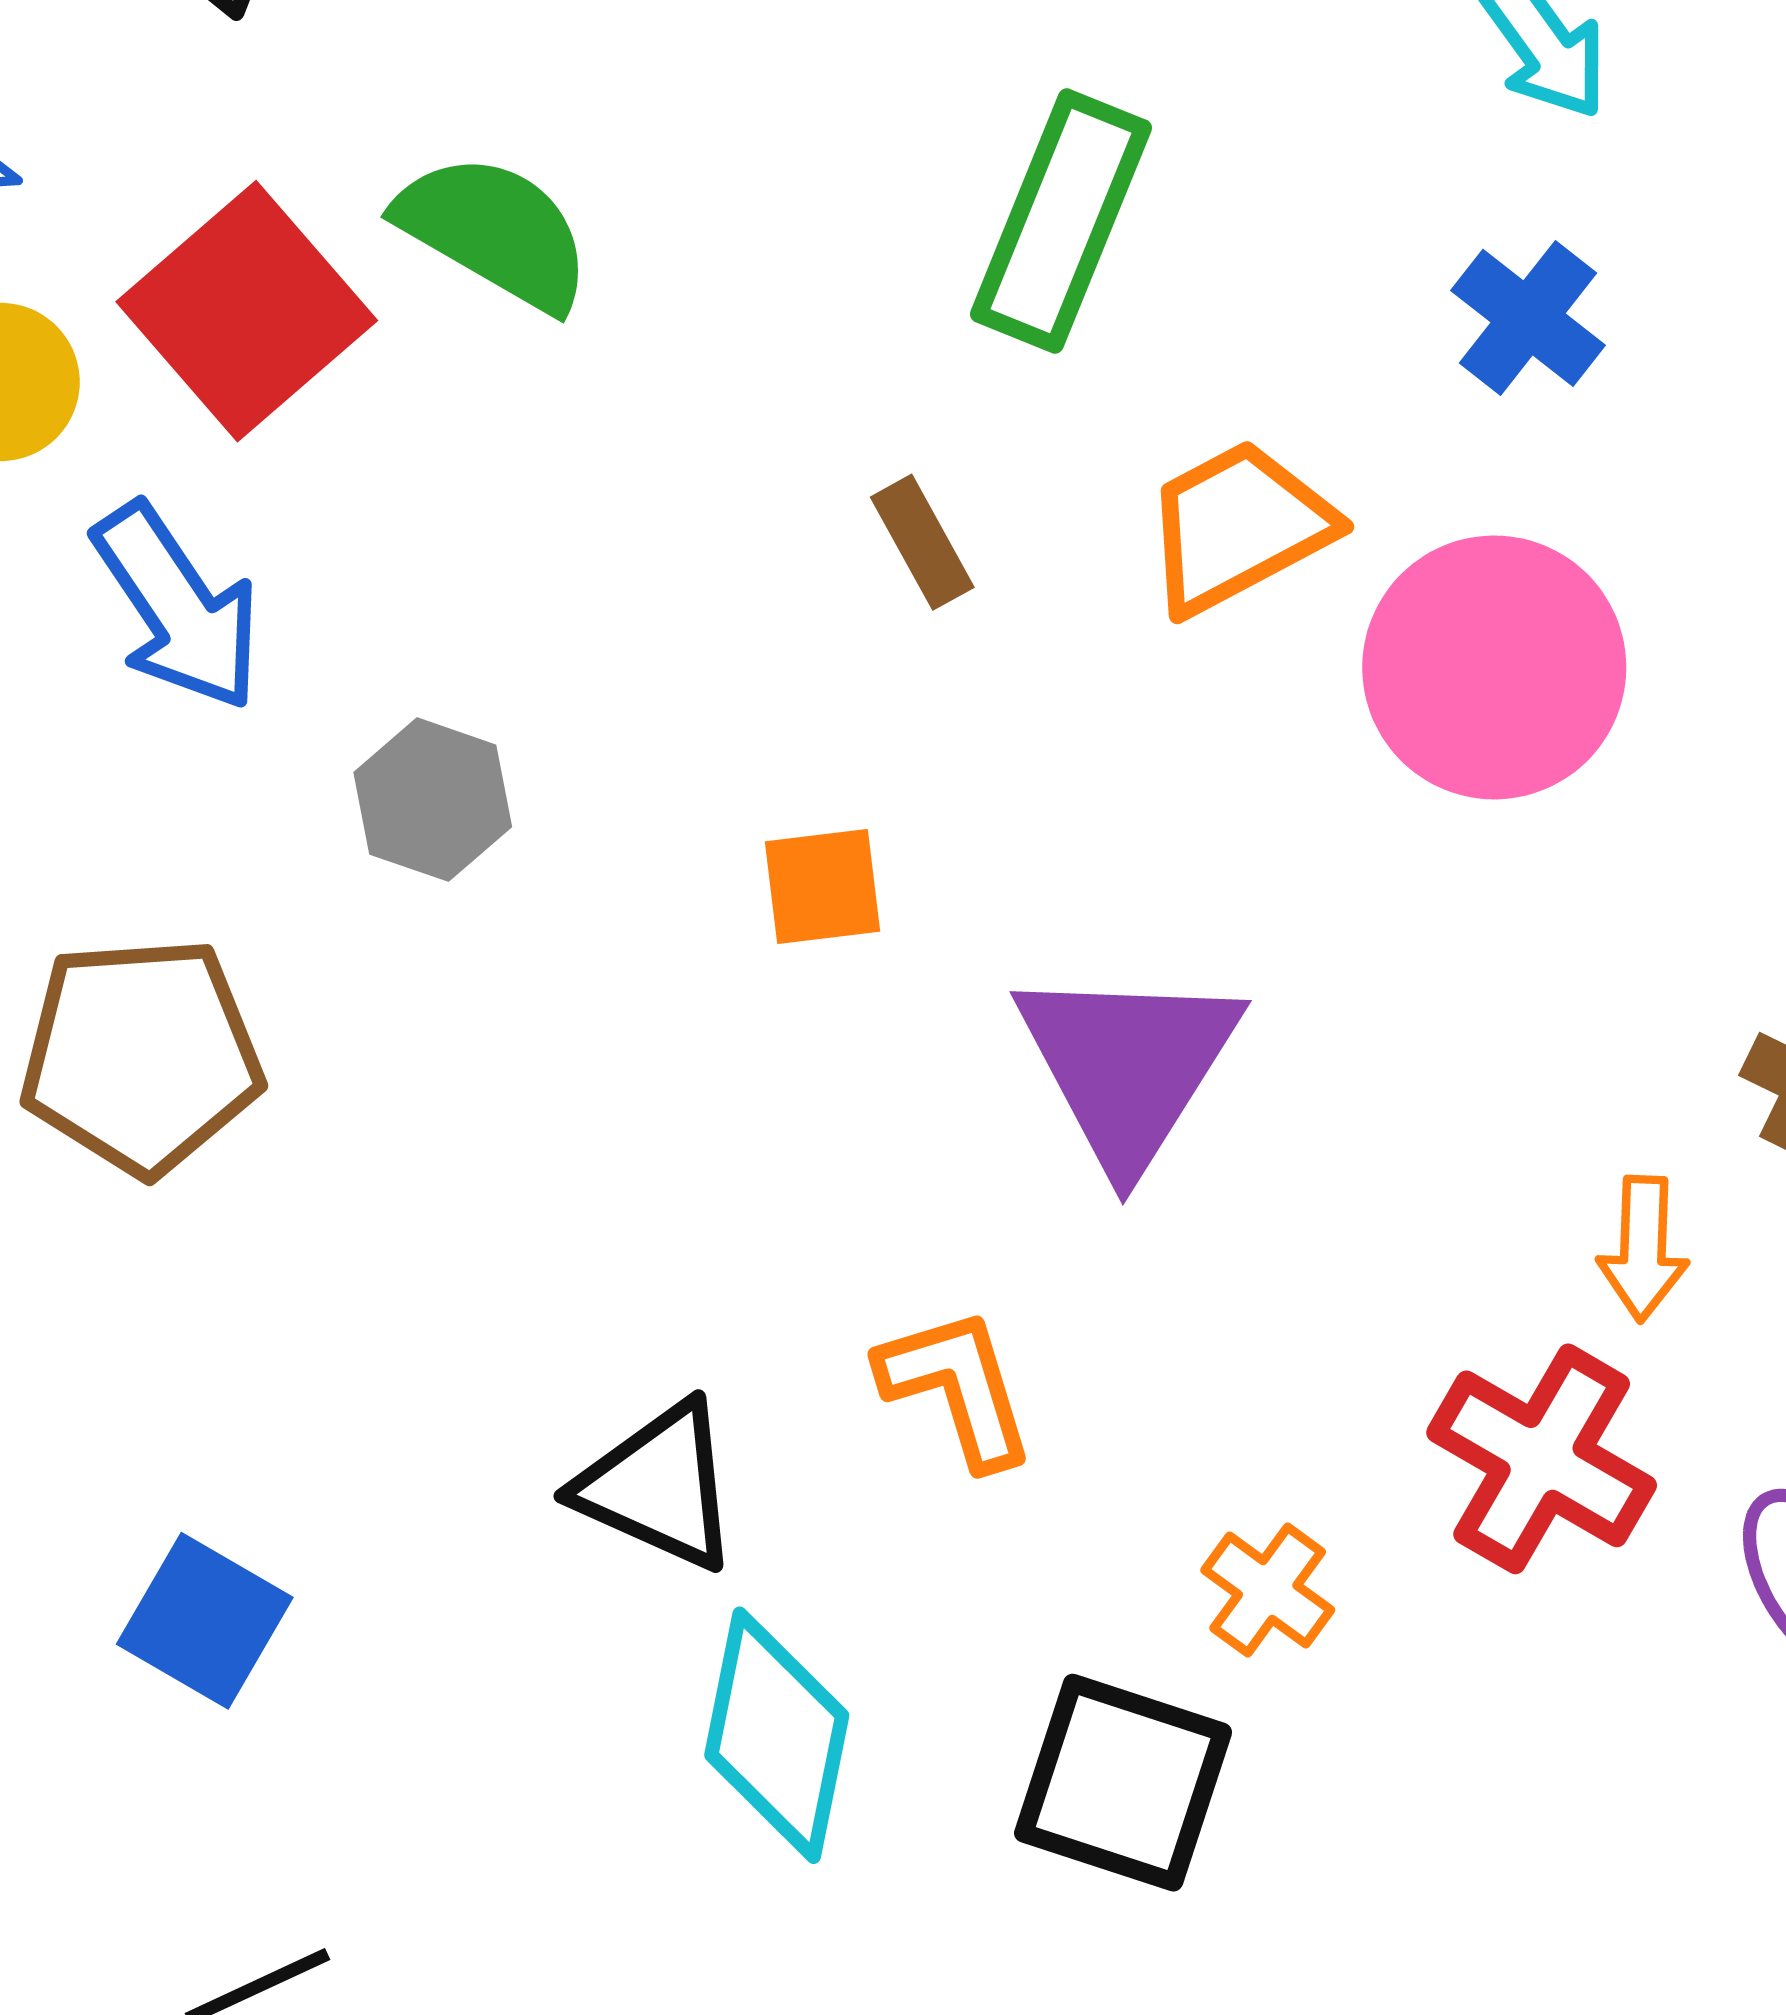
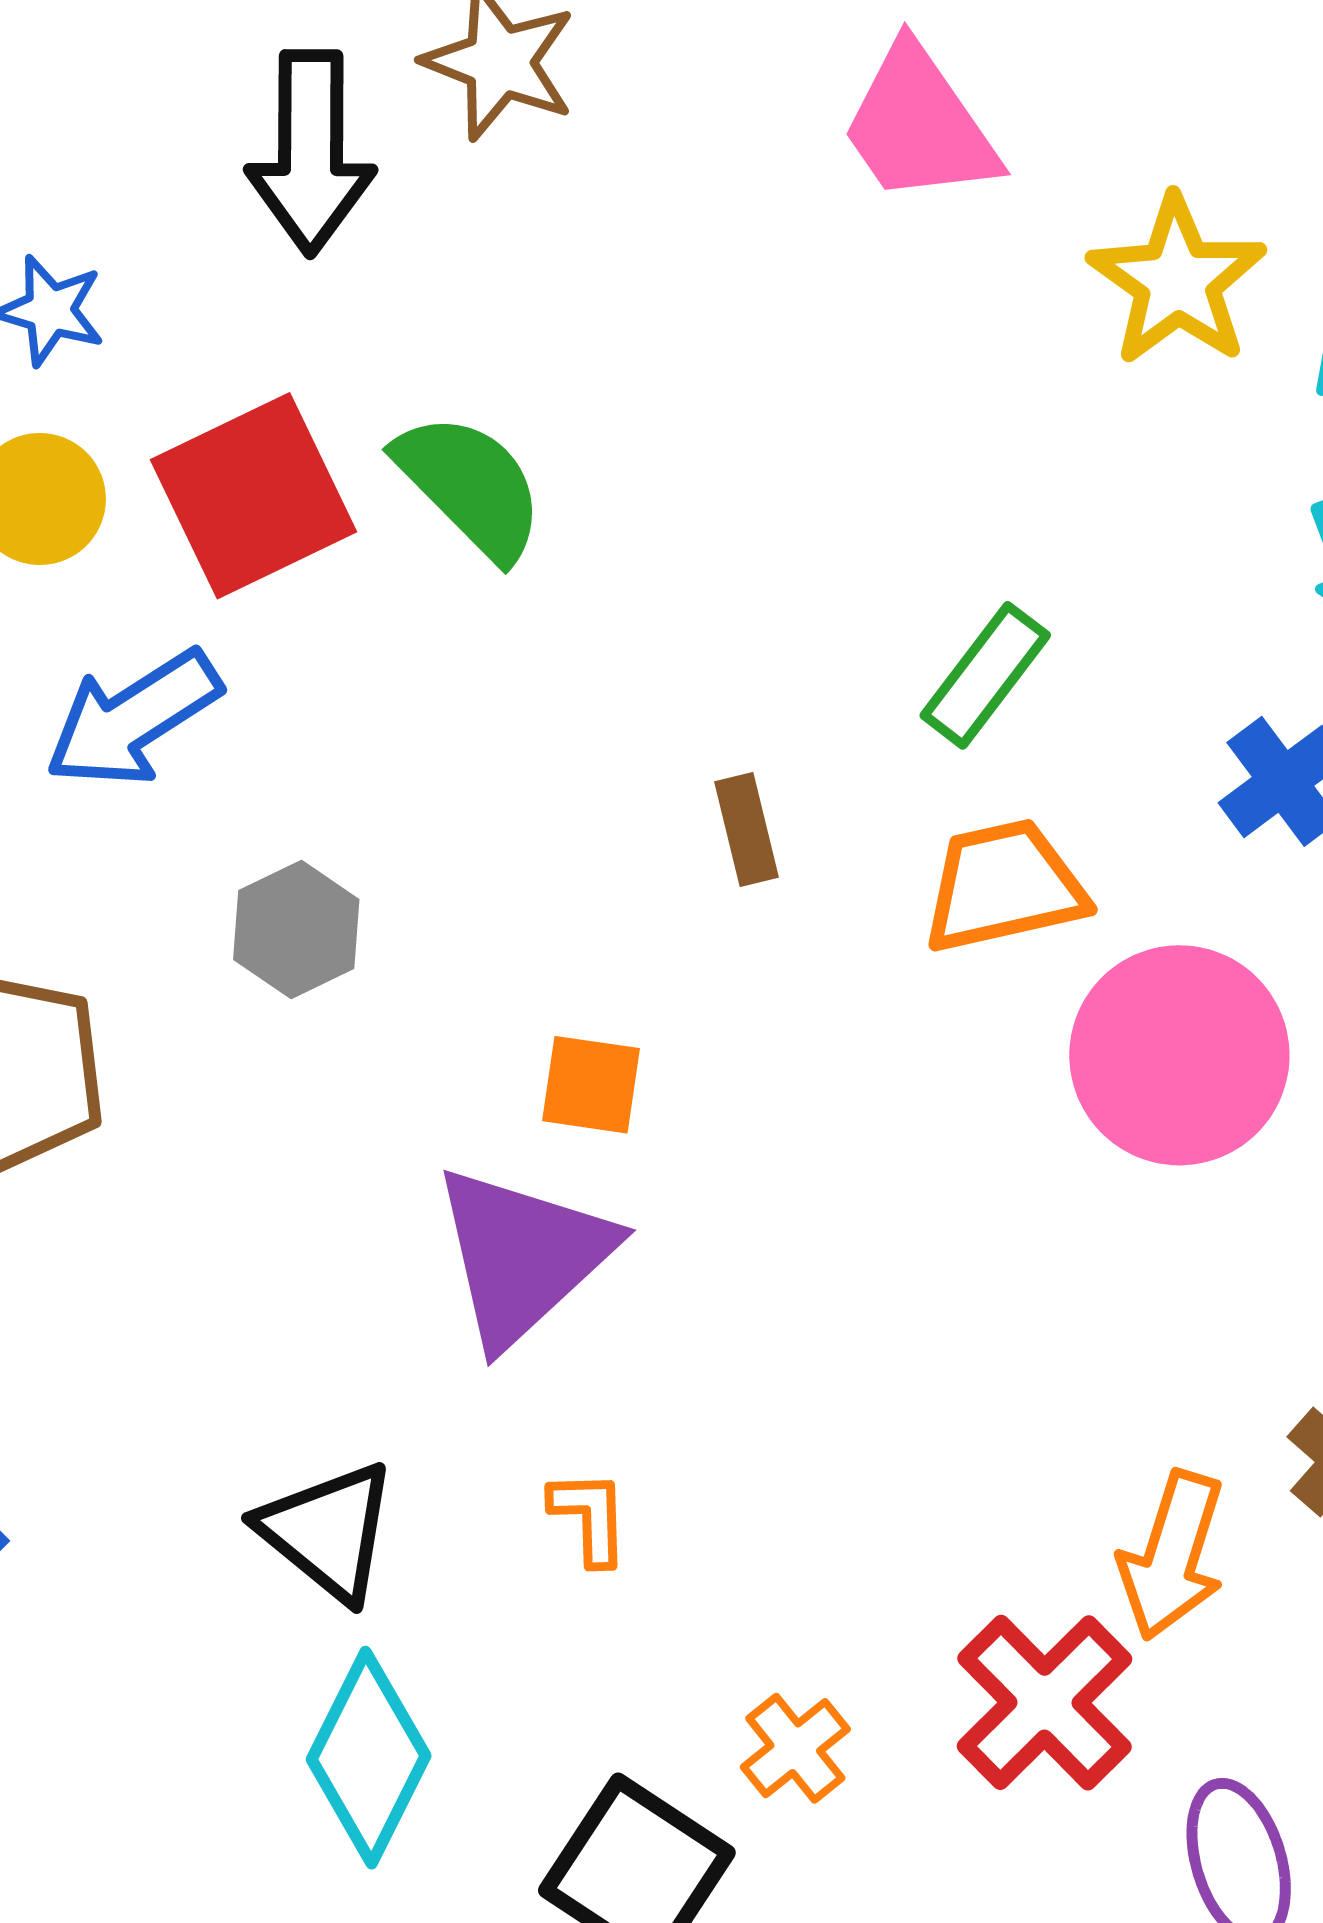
green rectangle: (1061, 221) -> (985, 675), moved, size x0.7
blue arrow: (177, 607) -> (133, 719), turned 76
purple triangle: (1128, 1066) -> (523, 1256), moved
orange arrow: (1643, 1249) -> (1172, 1556), size x1.4
orange L-shape: (957, 1387) -> (590, 1517), size x0.7

